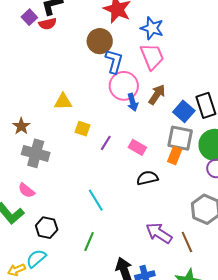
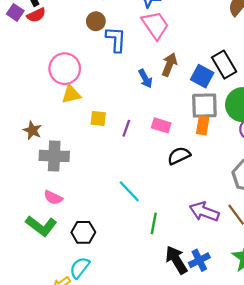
brown circle: (100, 41) -> (96, 21), size x0.7
pink circle: (124, 86) -> (65, 69), moved
green line: (89, 242) -> (154, 223), moved

